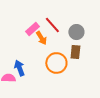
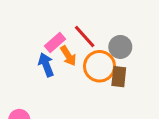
orange circle: (56, 63) -> (100, 66), moved
blue arrow: (19, 68) -> (46, 65), moved

